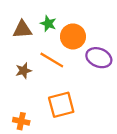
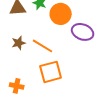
orange line: (52, 60) -> (43, 46), moved

